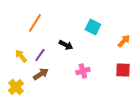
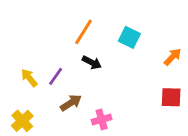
orange line: (35, 23) -> (83, 32), moved
pink cross: (83, 71) -> (102, 119), moved
brown arrow: (41, 74) -> (71, 103), moved

